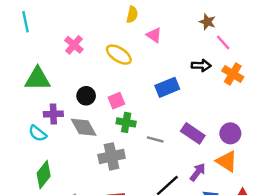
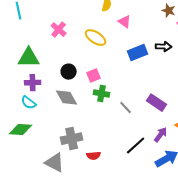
blue rectangle: (167, 87) -> (138, 53), moved
purple cross: (53, 114) -> (33, 83), moved
gray line: (155, 139) -> (126, 108), turned 32
gray cross: (112, 156) -> (72, 139), moved
green diamond: (44, 175) -> (21, 130), moved, turned 55

